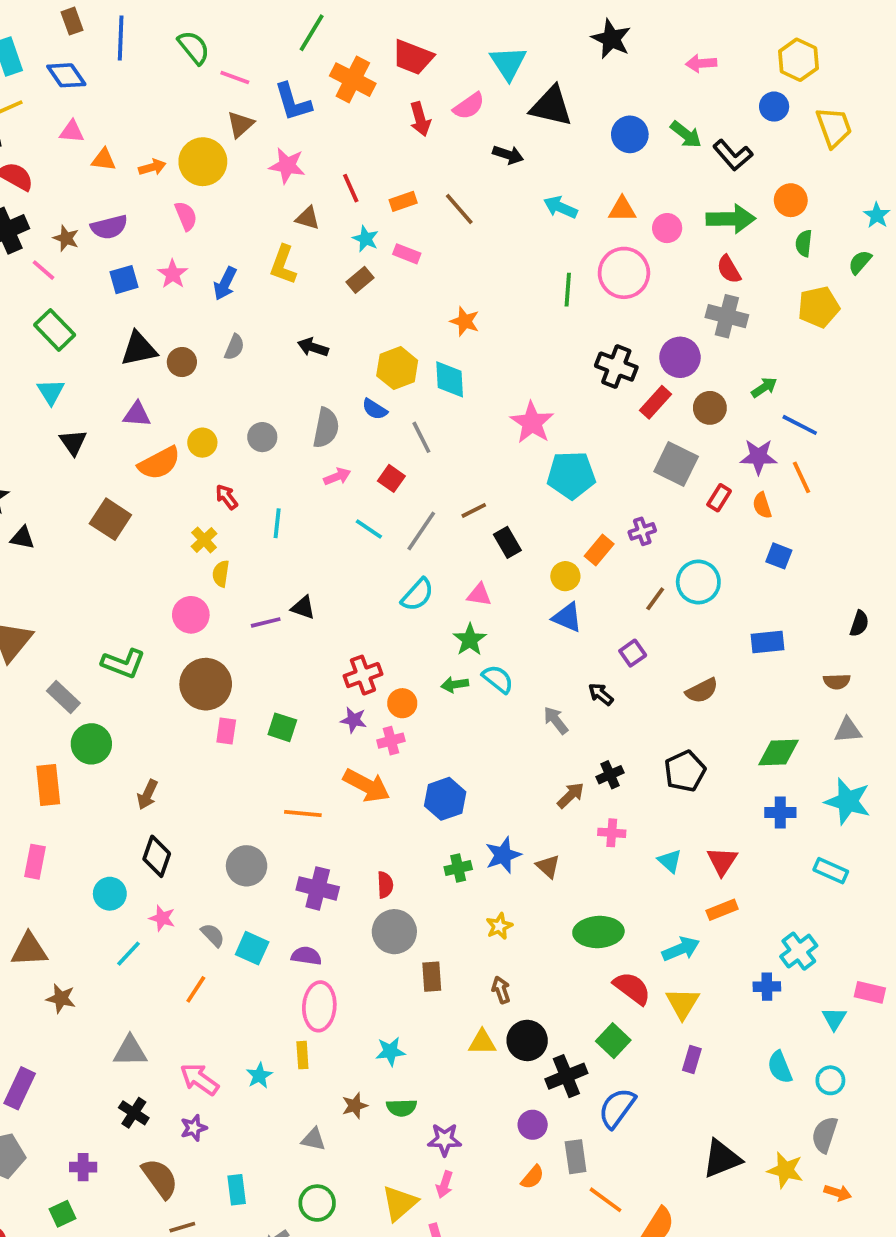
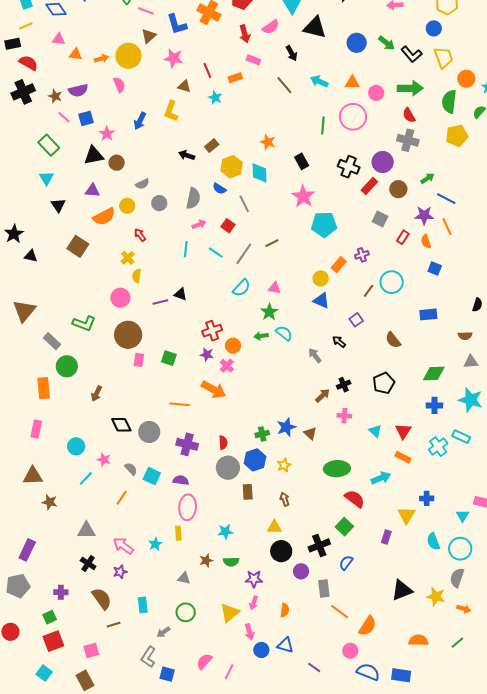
yellow trapezoid: (834, 127) -> (444, 58), moved
black arrow: (508, 155) -> (292, 53), turned 42
orange circle: (791, 200) -> (466, 79), moved
brown line: (459, 209) -> (284, 85), moved
green semicircle: (804, 243) -> (449, 102), size x1.6
pink rectangle: (407, 254) -> (253, 60), moved
pink line: (43, 270) -> (64, 117), moved
pink star: (173, 274) -> (107, 134), moved
brown rectangle: (360, 280) -> (212, 146), moved
gray semicircle: (234, 347) -> (142, 184), moved, turned 40
gray square: (676, 464) -> (380, 219), size x0.7
cyan line: (277, 523) -> (186, 249), moved
black rectangle: (507, 542) -> (302, 161), moved
brown semicircle: (702, 691) -> (393, 340), turned 78
pink cross: (391, 741) -> (227, 366), turned -32
blue hexagon: (445, 799) -> (255, 460), moved
black diamond: (157, 856) -> (121, 425), moved, turned -45
orange rectangle: (722, 910) -> (403, 457), turned 49
cyan cross: (799, 951) -> (438, 447), moved
yellow triangle: (683, 1003) -> (407, 515), moved
black circle: (527, 1040) -> (281, 551), moved
cyan circle: (830, 1080) -> (460, 549), size x1.5
blue semicircle: (617, 1108) -> (346, 563), size x0.7
orange semicircle: (533, 1177) -> (285, 610), moved, turned -32

